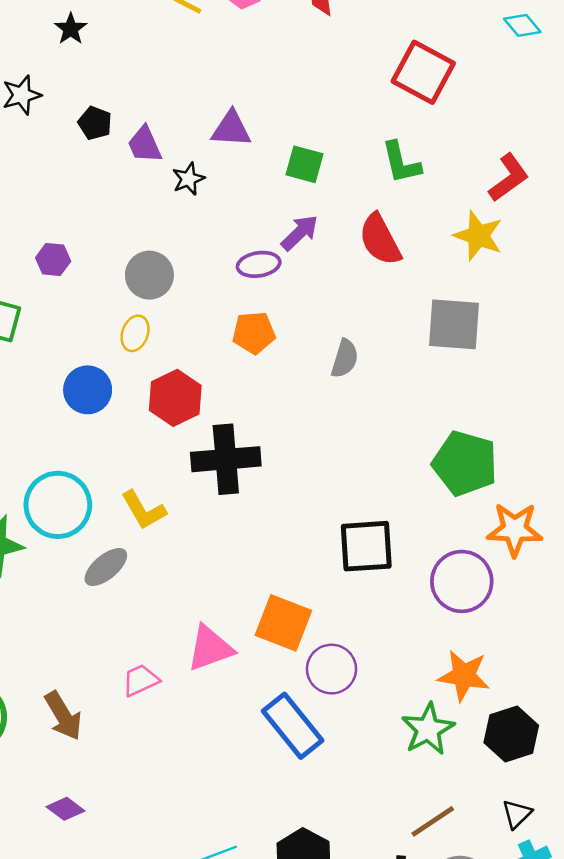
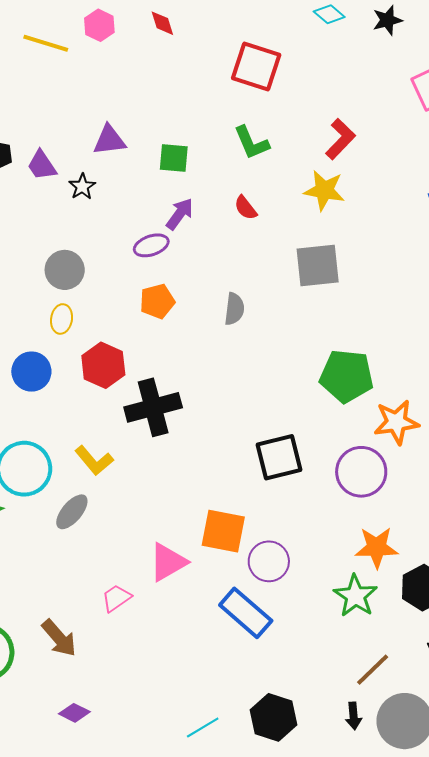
red semicircle: (380, 240) -> (246, 208), size x0.6

